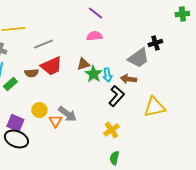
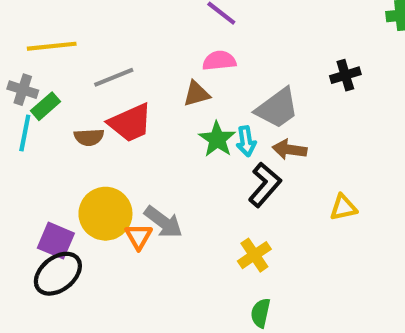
gray trapezoid: (138, 58) -> (277, 108), moved
brown triangle: (83, 64) -> (196, 94), moved
green rectangle: (10, 84) -> (45, 106), moved
yellow triangle: (154, 107) -> (343, 207), size x0.6
yellow circle: (39, 110) -> (105, 214), size x1.6
black ellipse: (16, 139) -> (58, 274), turned -60

